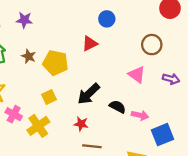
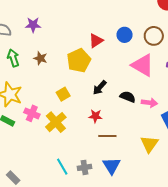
blue circle: (107, 19) -> (125, 35), moved
yellow pentagon: (55, 63) -> (79, 60), moved, turned -30
pink triangle: (137, 75) -> (143, 65), size x1.4
black arrow: (89, 94) -> (100, 88), size x0.7

